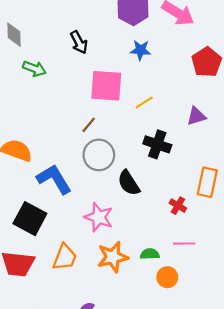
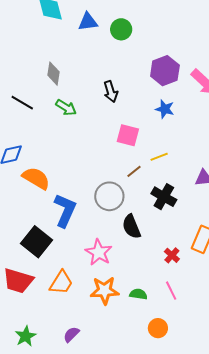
pink square: (106, 86) -> (128, 135), size x0.7
brown line: (89, 125) -> (134, 171), moved
blue L-shape: (54, 179) -> (65, 210), turned 44
pink line: (184, 244) -> (171, 291), turned 54
orange circle: (167, 277) -> (158, 328), moved

